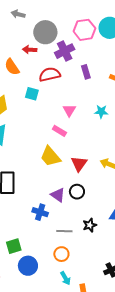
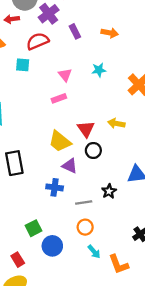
pink rectangle: (59, 131) -> (59, 98), turned -40
yellow trapezoid: (50, 157) -> (60, 141), moved
black circle: (77, 192) -> (93, 150), moved

